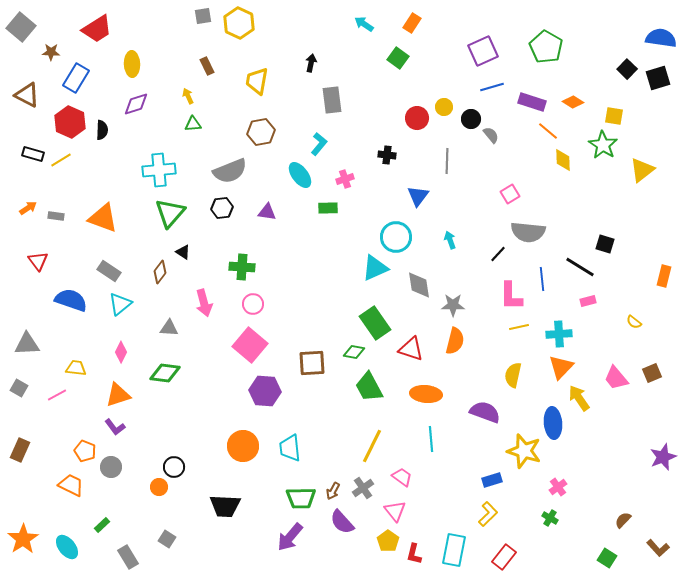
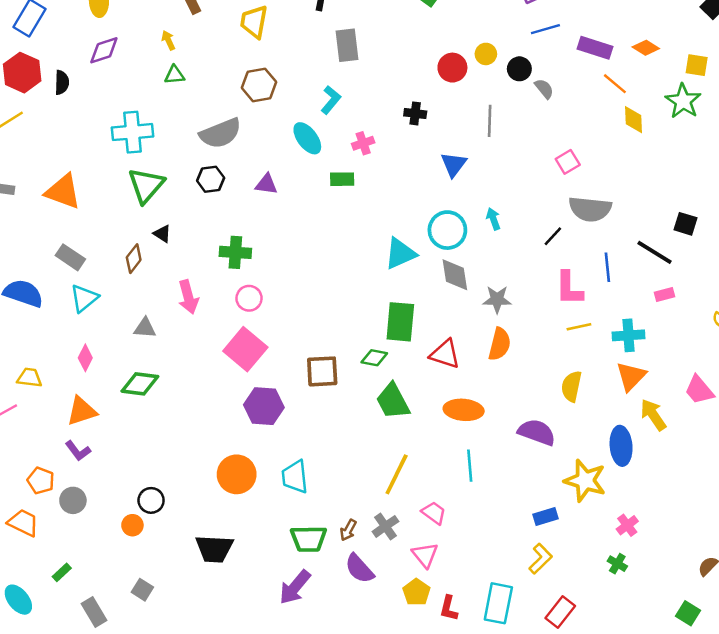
cyan circle: (396, 237) -> (447, 230), moved
green rectangle: (375, 323) -> (400, 322), turned 40

